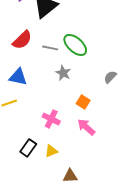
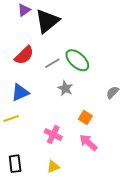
gray line: (50, 48) -> (52, 63), turned -42
blue triangle: (18, 77) -> (20, 92), turned -36
black rectangle: (28, 148) -> (15, 164), moved, turned -42

